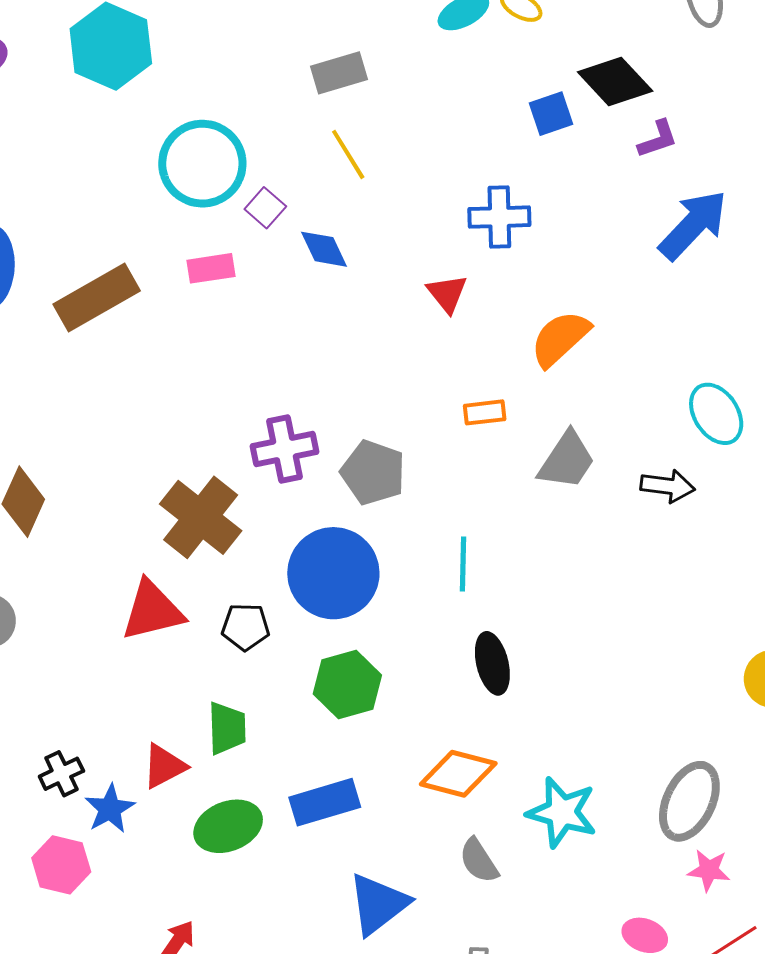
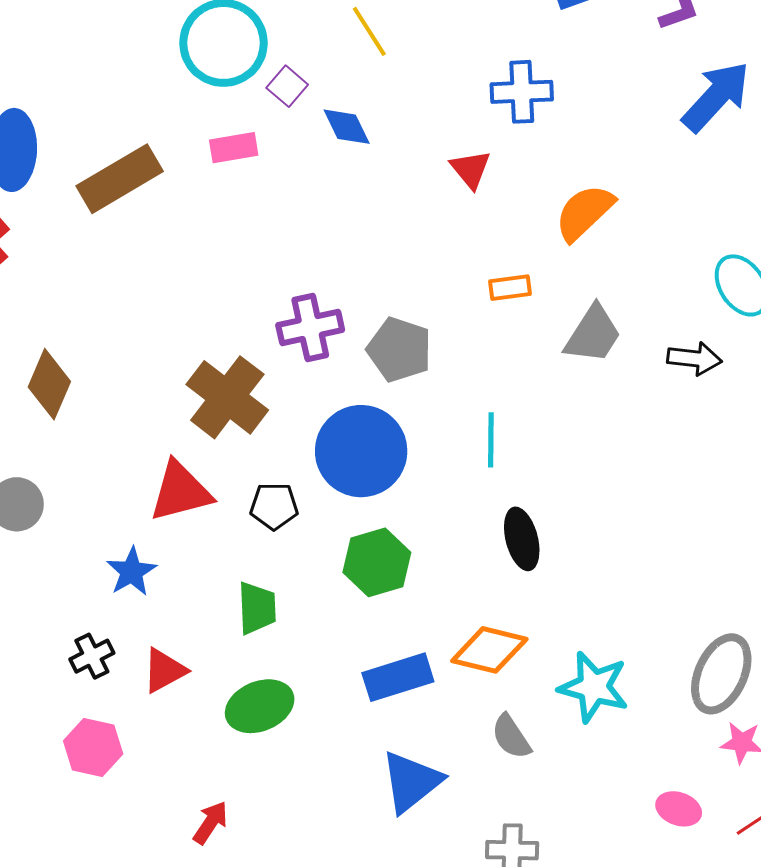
red triangle: (164, 766) -> (164, 671), moved
blue rectangle: (325, 802) -> (398, 677), moved
blue star: (110, 809) -> (131, 572), moved

